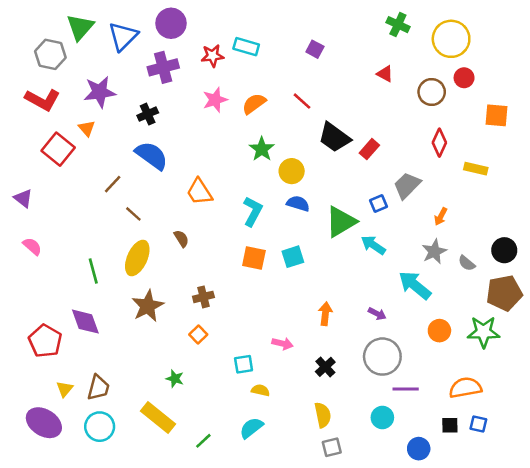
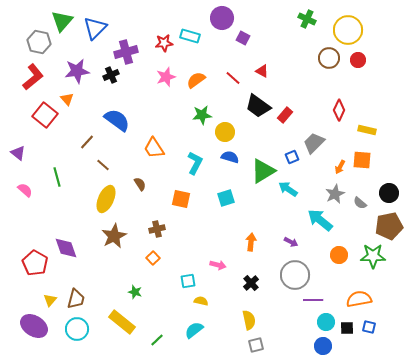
purple circle: (171, 23) -> (222, 18), moved
red triangle: (385, 74) -> (262, 71), moved
brown circle: (432, 92) -> (329, 58), moved
red L-shape: (43, 100) -> (33, 77), turned -68
black cross: (148, 114) -> (111, 75), moved
orange square: (496, 115) -> (362, 160), moved
green star: (262, 149) -> (202, 115), turned 30
orange square: (254, 258) -> (181, 199), moved
green line: (93, 271) -> (57, 177), moved
cyan circle: (382, 417) -> (326, 322), moved

